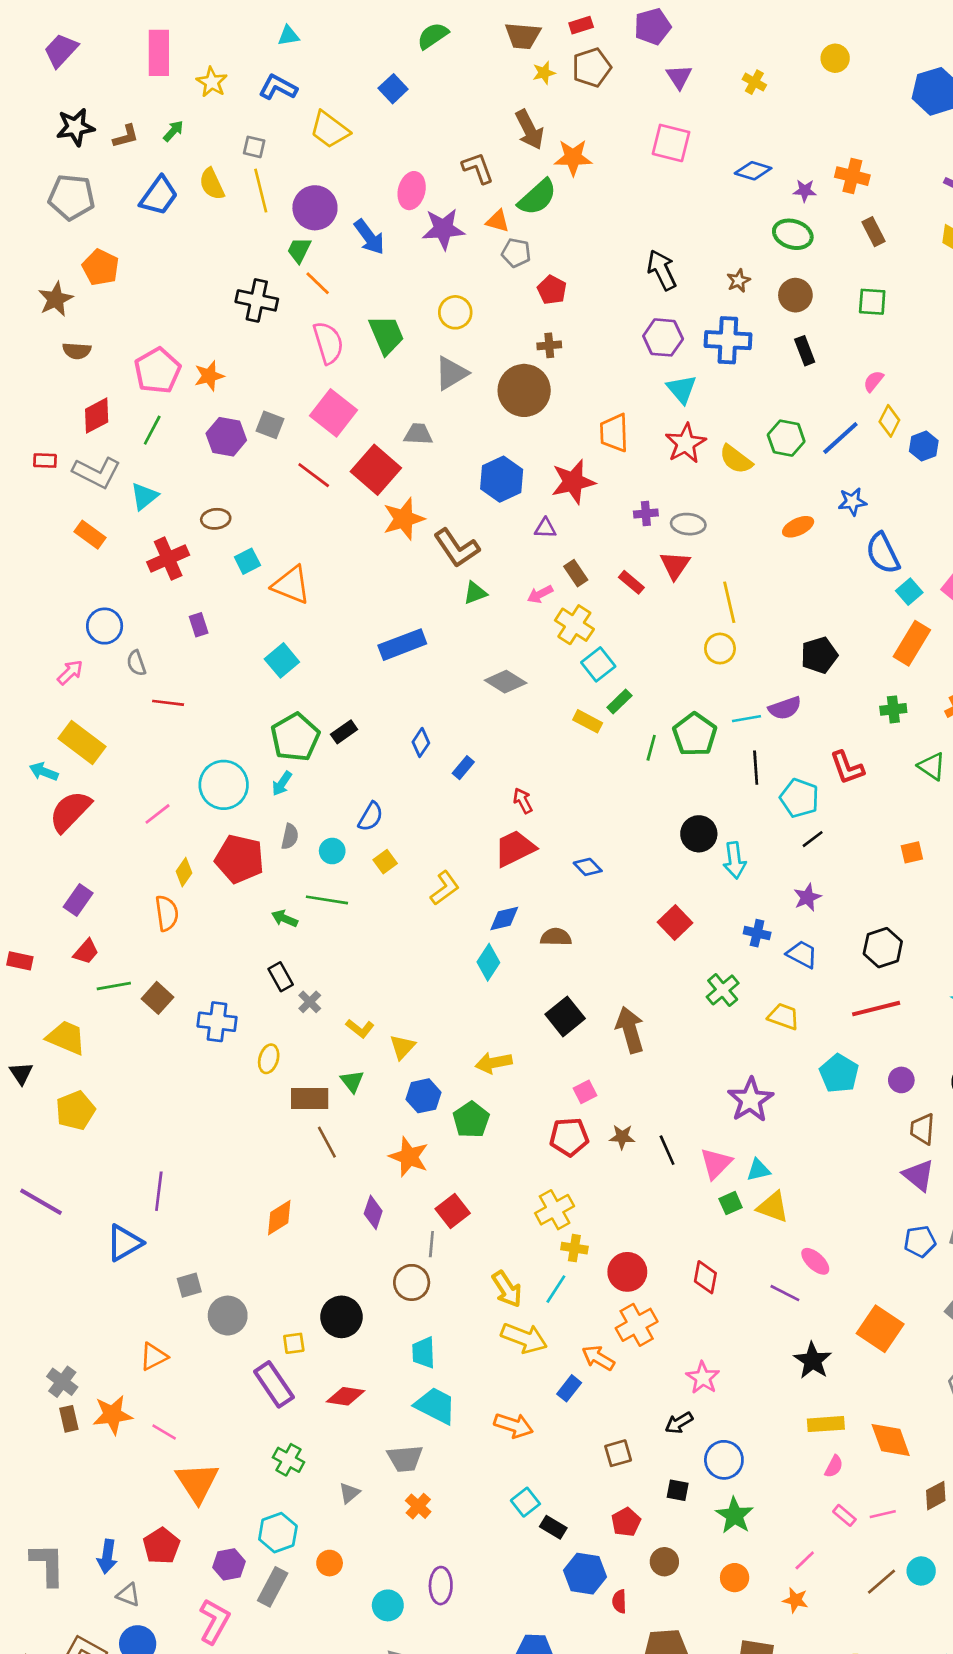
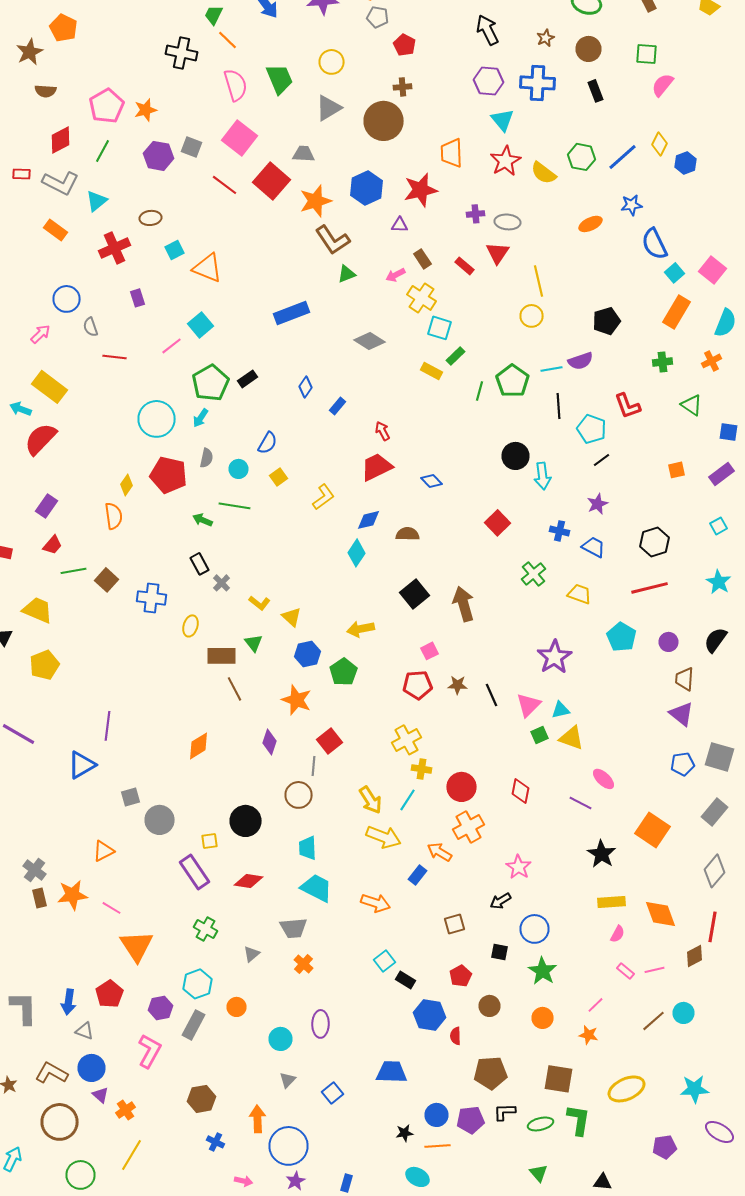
pink semicircle: (874, 381) -> (662, 85), moved, size x1.4
orange star: (404, 519) -> (316, 201), moved
cyan square: (598, 664) -> (440, 328), turned -35
pink line: (157, 814) -> (172, 346), moved
yellow triangle: (402, 1047) -> (292, 617), turned -30

